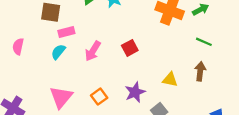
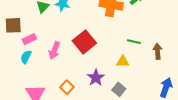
green line: (204, 42) -> (134, 42), moved
red square: (130, 48) -> (84, 42), size x1.6
brown arrow: (200, 71) -> (158, 51), moved

